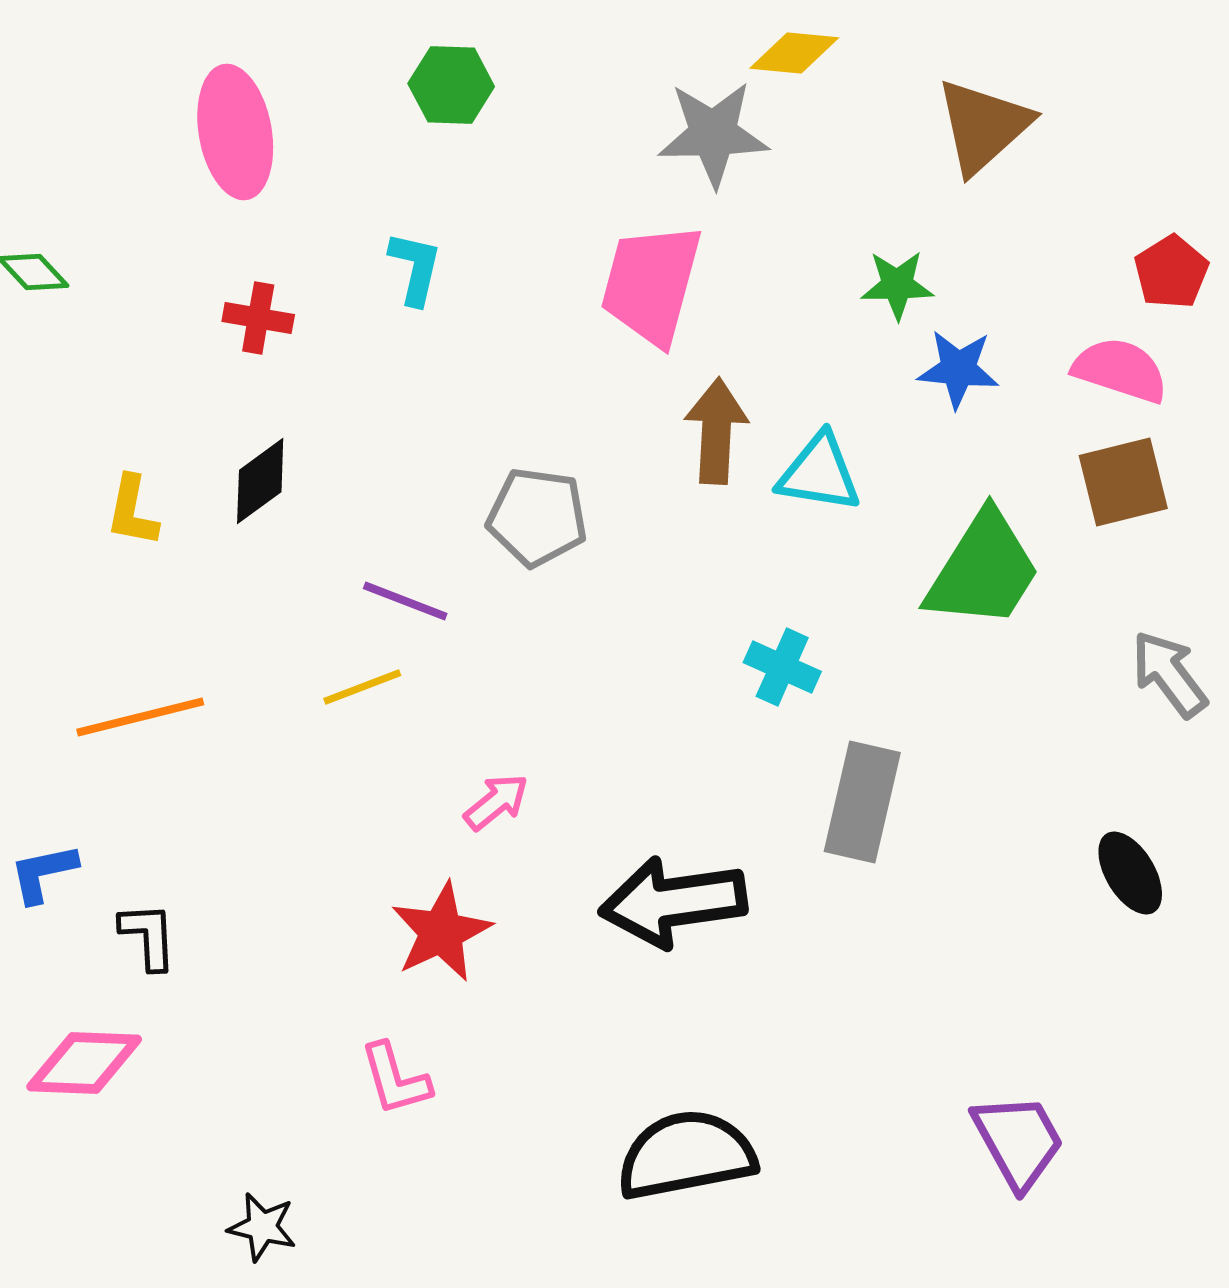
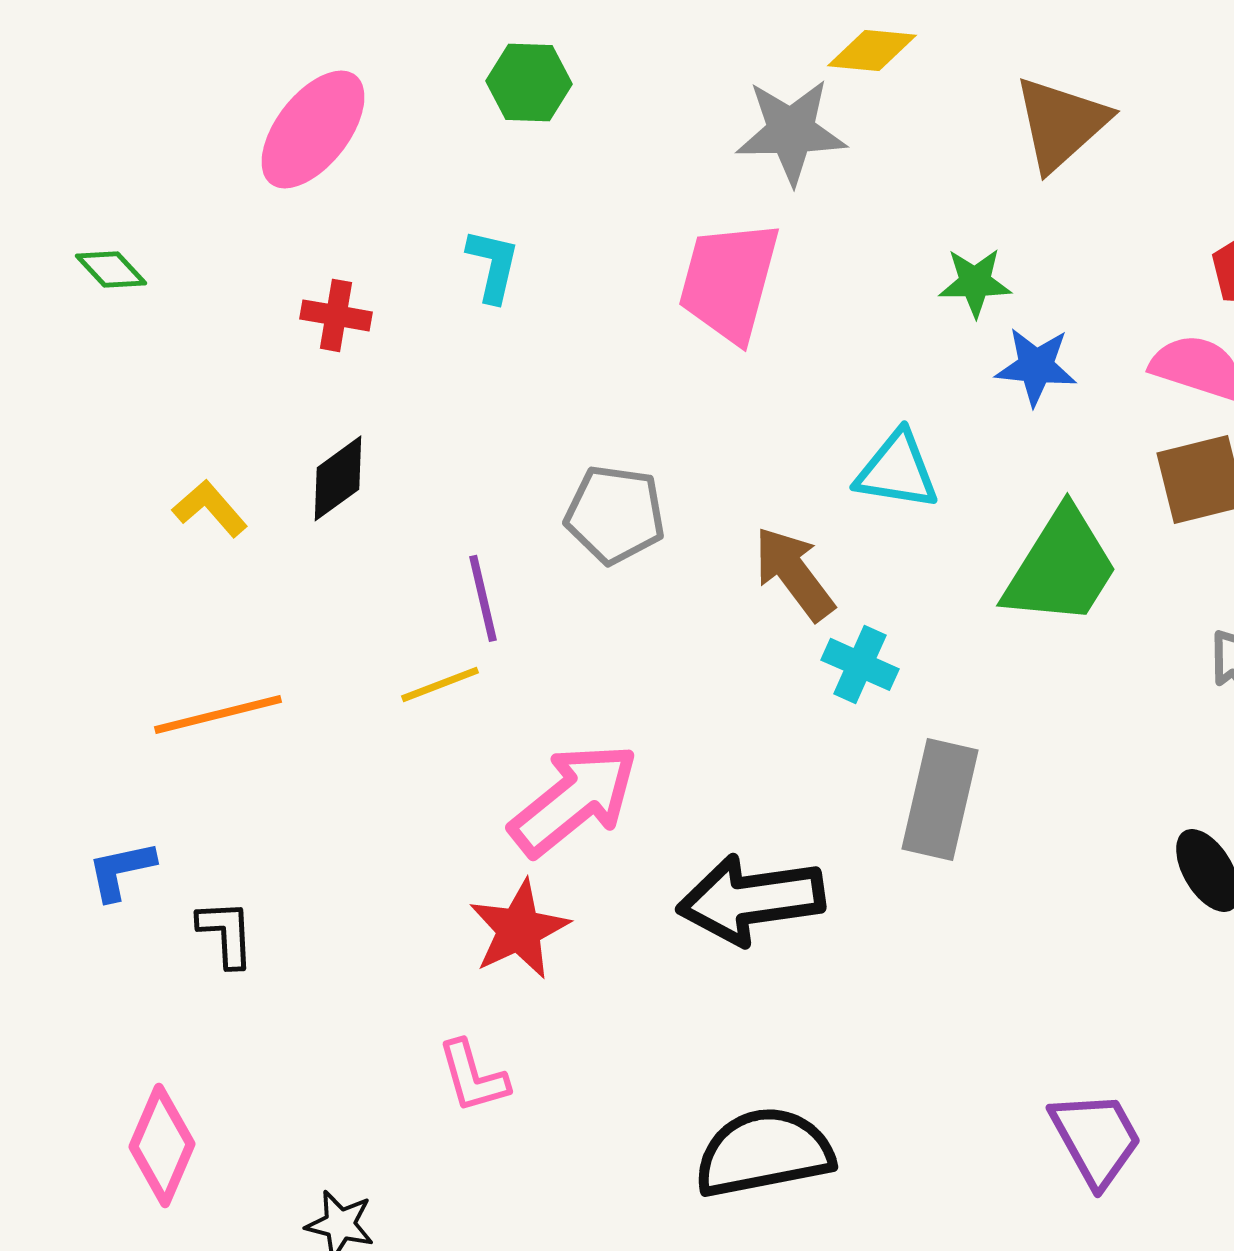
pink ellipse: (235, 132) -> (313, 129), turned 48
brown arrow: (716, 431) -> (794, 573), moved, turned -40
yellow L-shape: (132, 511) -> (210, 508), turned 128
purple line: (405, 601) -> (483, 598), turned 56
pink arrow: (496, 802) -> (574, 799), size x2.0
pink diamond: (84, 1063) -> (162, 1145), moved, turned -69

